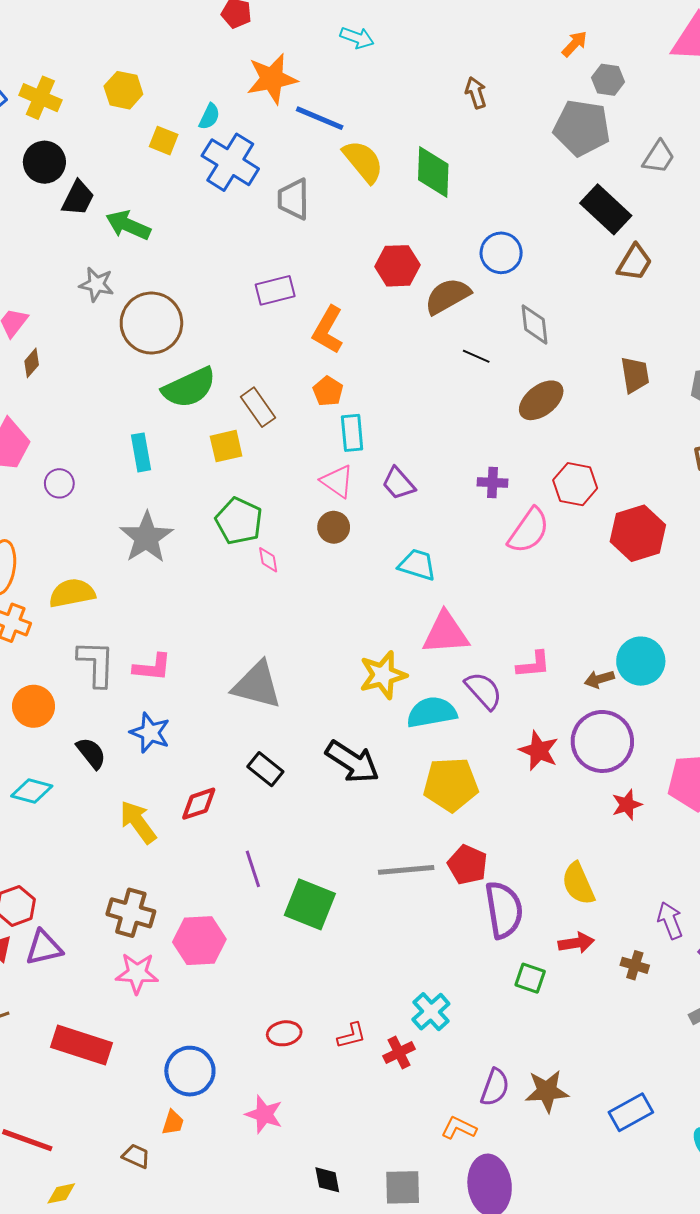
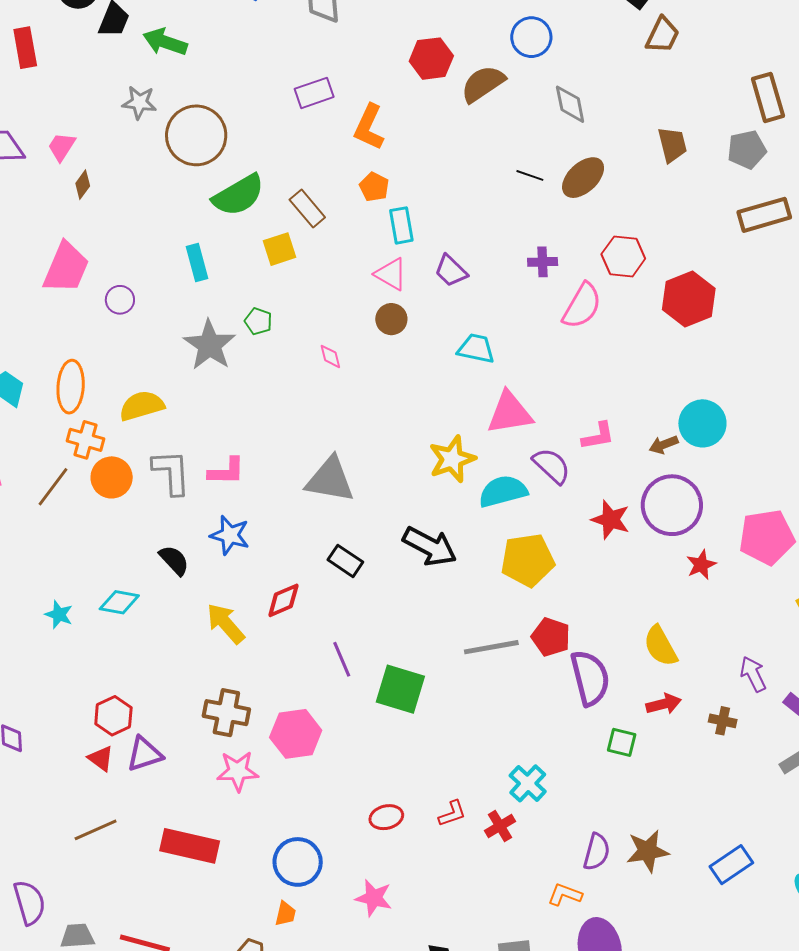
black line: (476, 356) -> (530, 175), moved
green pentagon: (239, 521) -> (258, 321), moved, size x0.6
orange circle: (34, 706) -> (112, 477), moved

